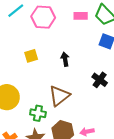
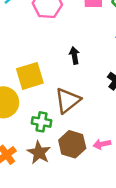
yellow square: (31, 56) -> (30, 76), moved, size x1.6

